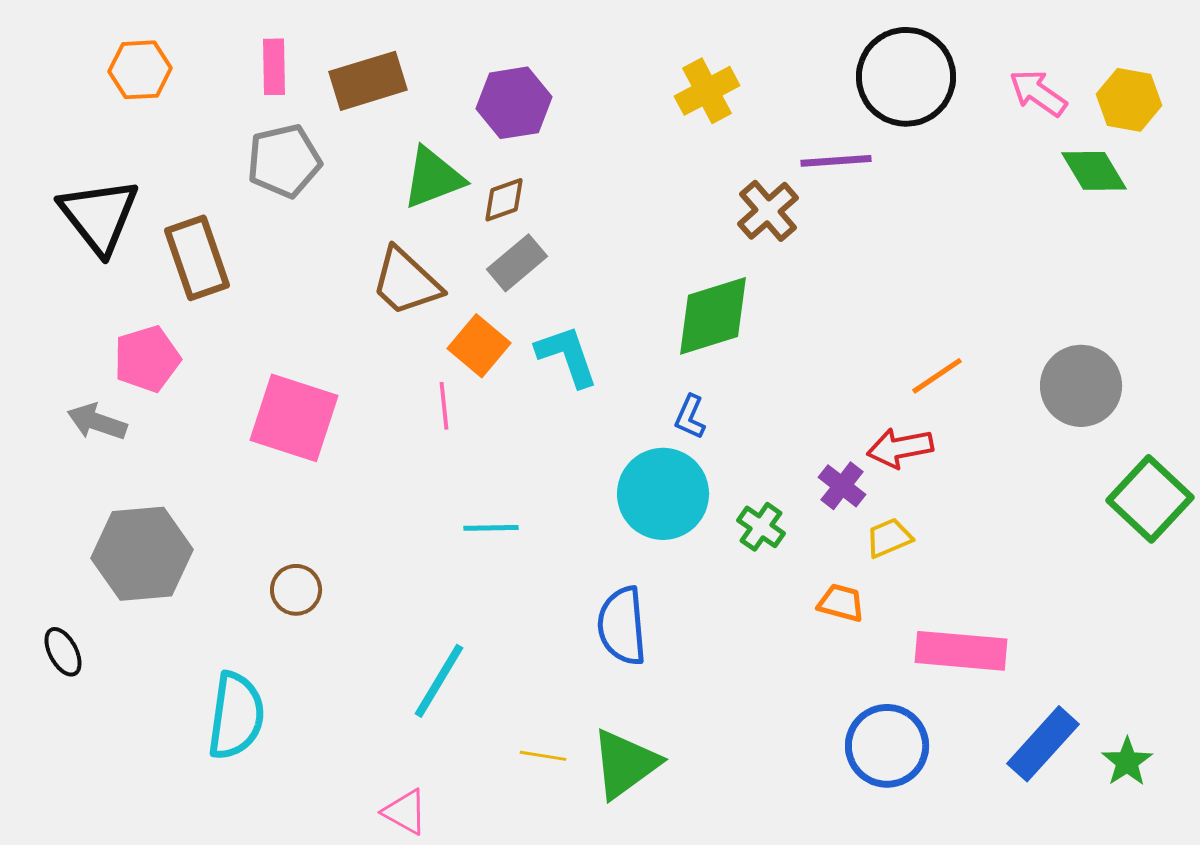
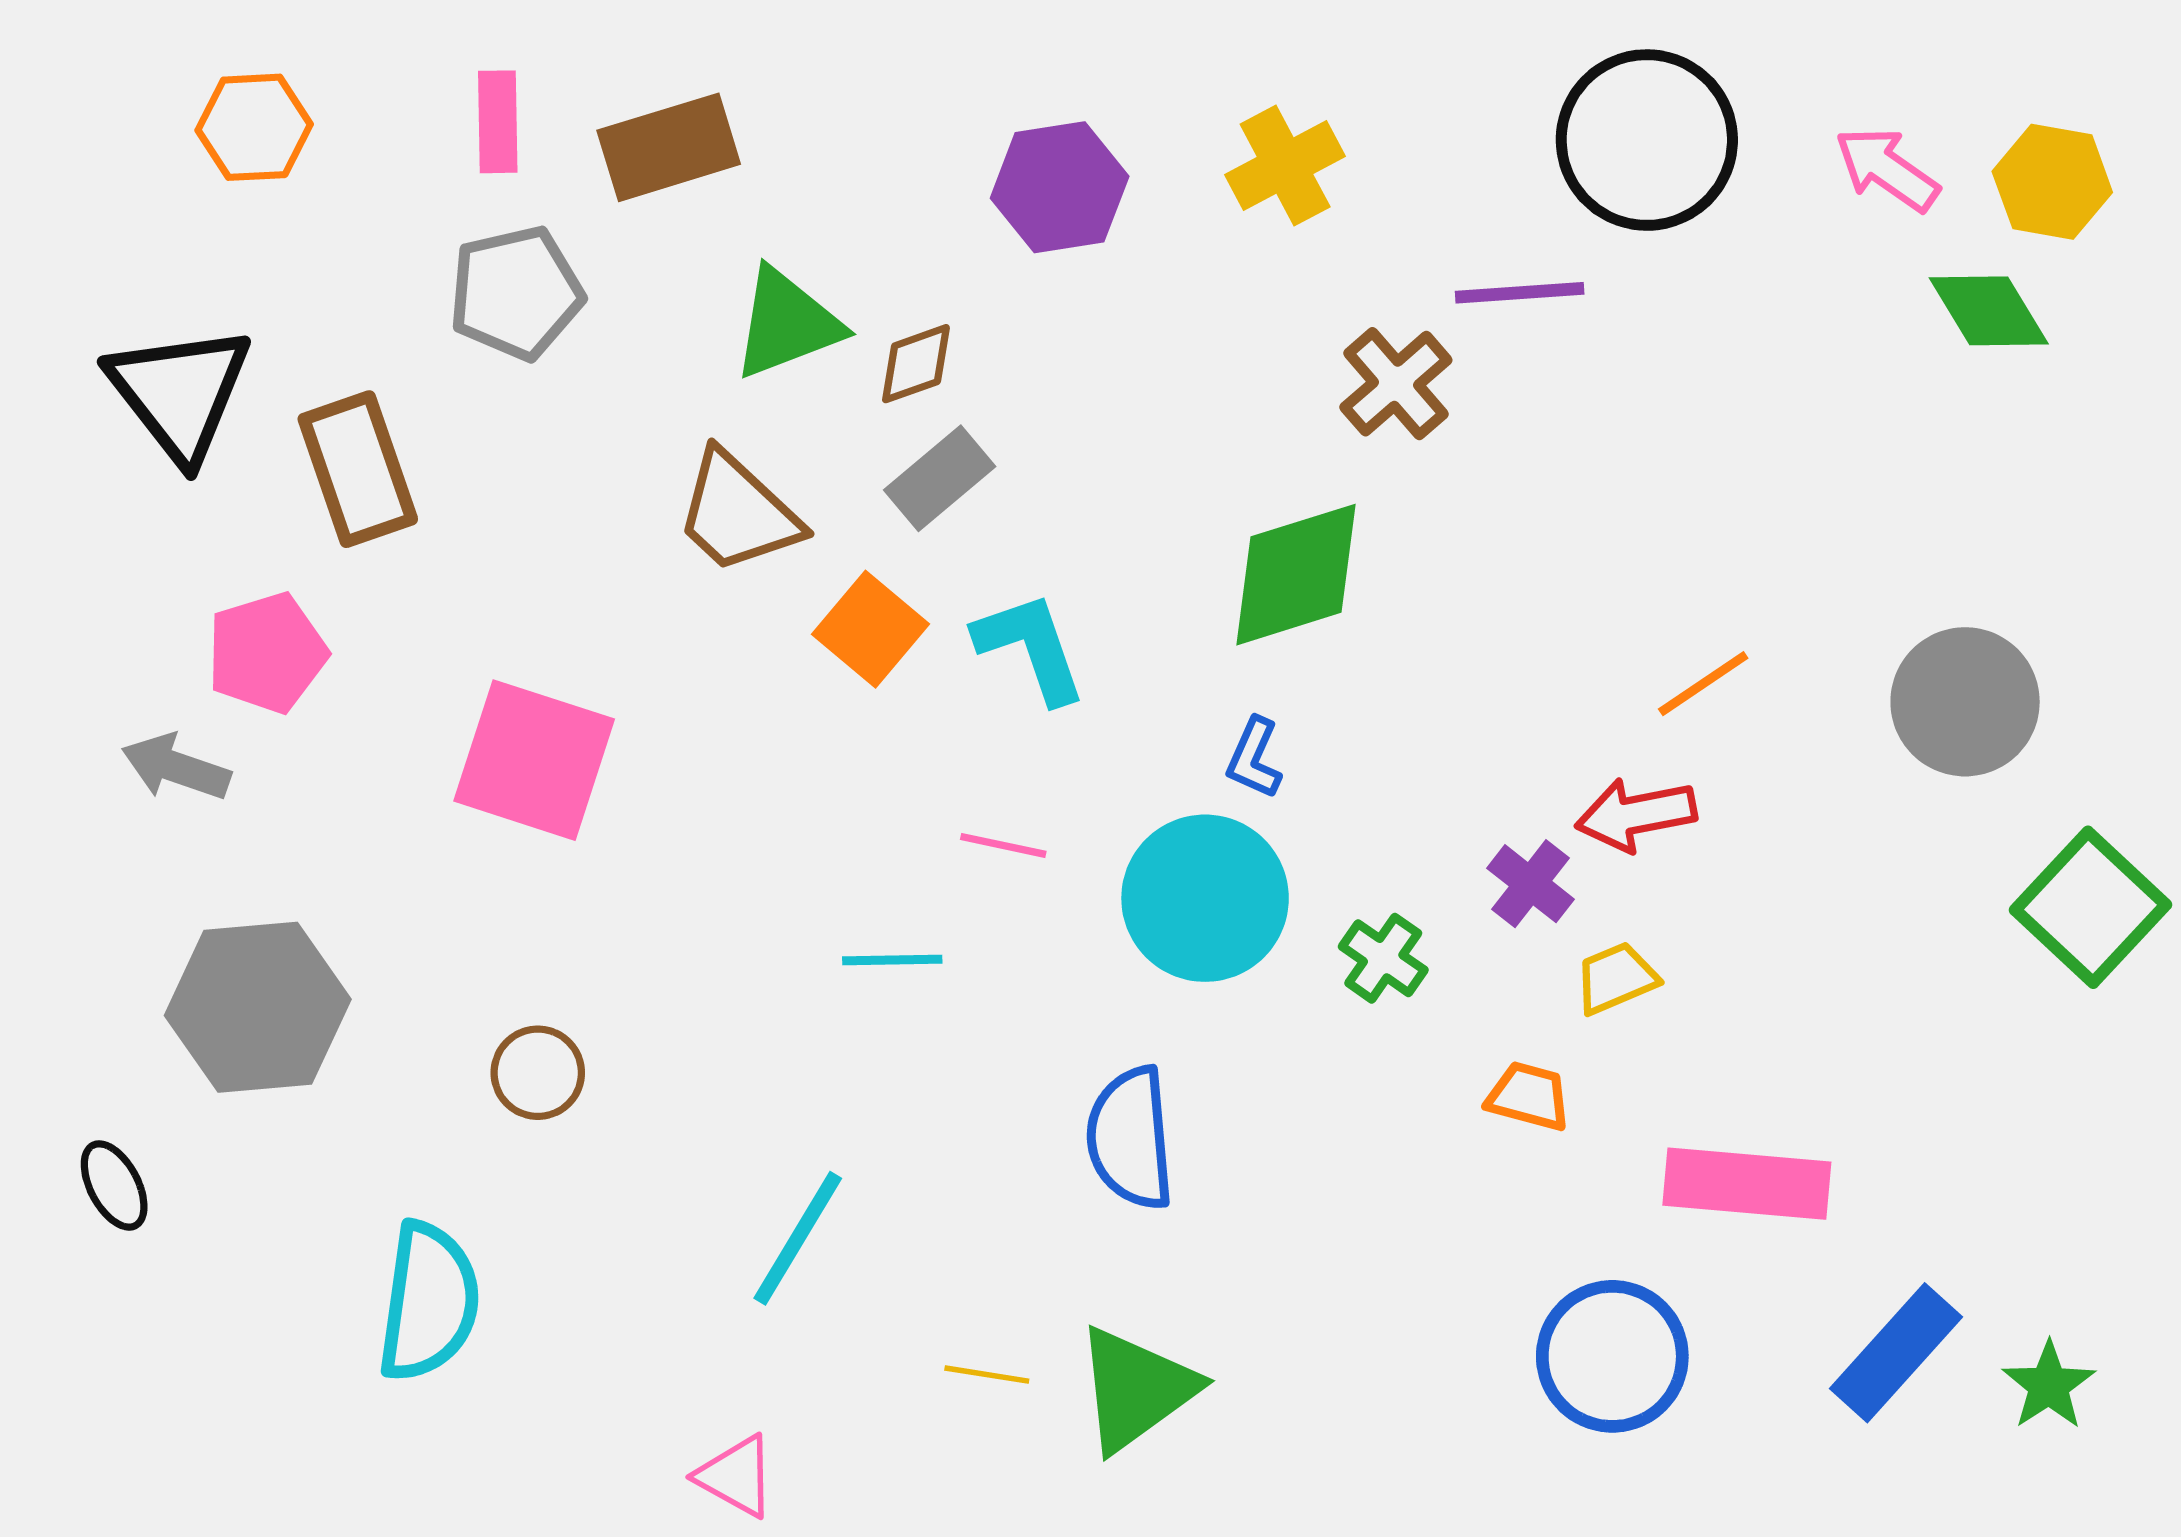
purple hexagon: (514, 103) -> (1060, 187), moved
pink line: (444, 406) -> (1003, 845), moved, turned -72

